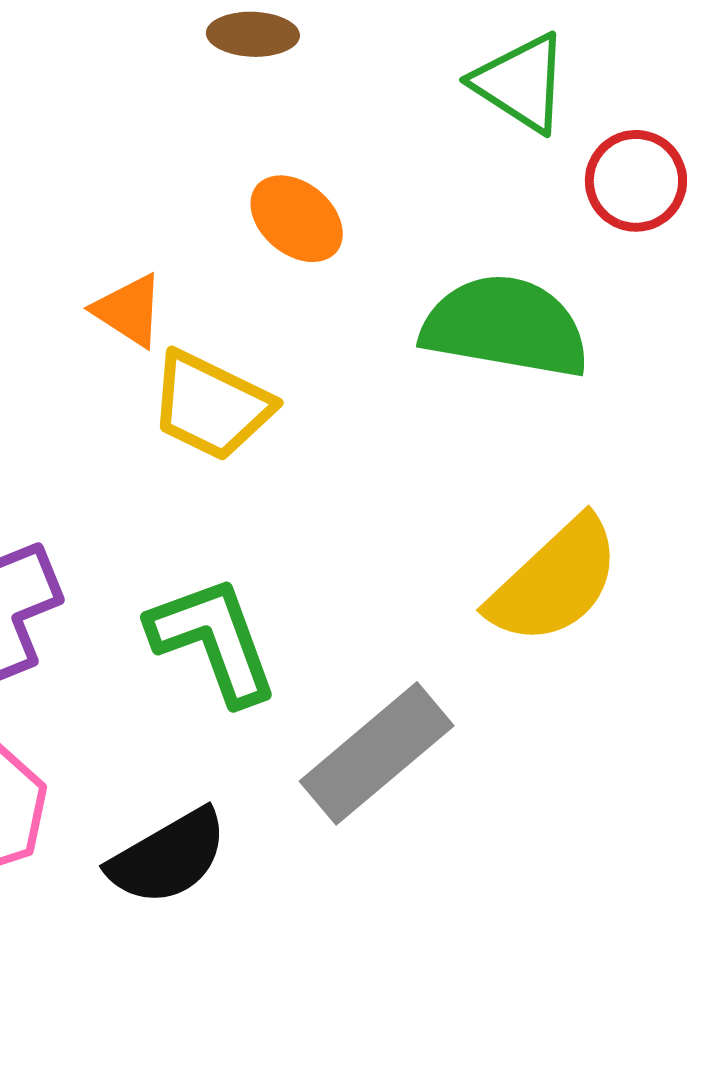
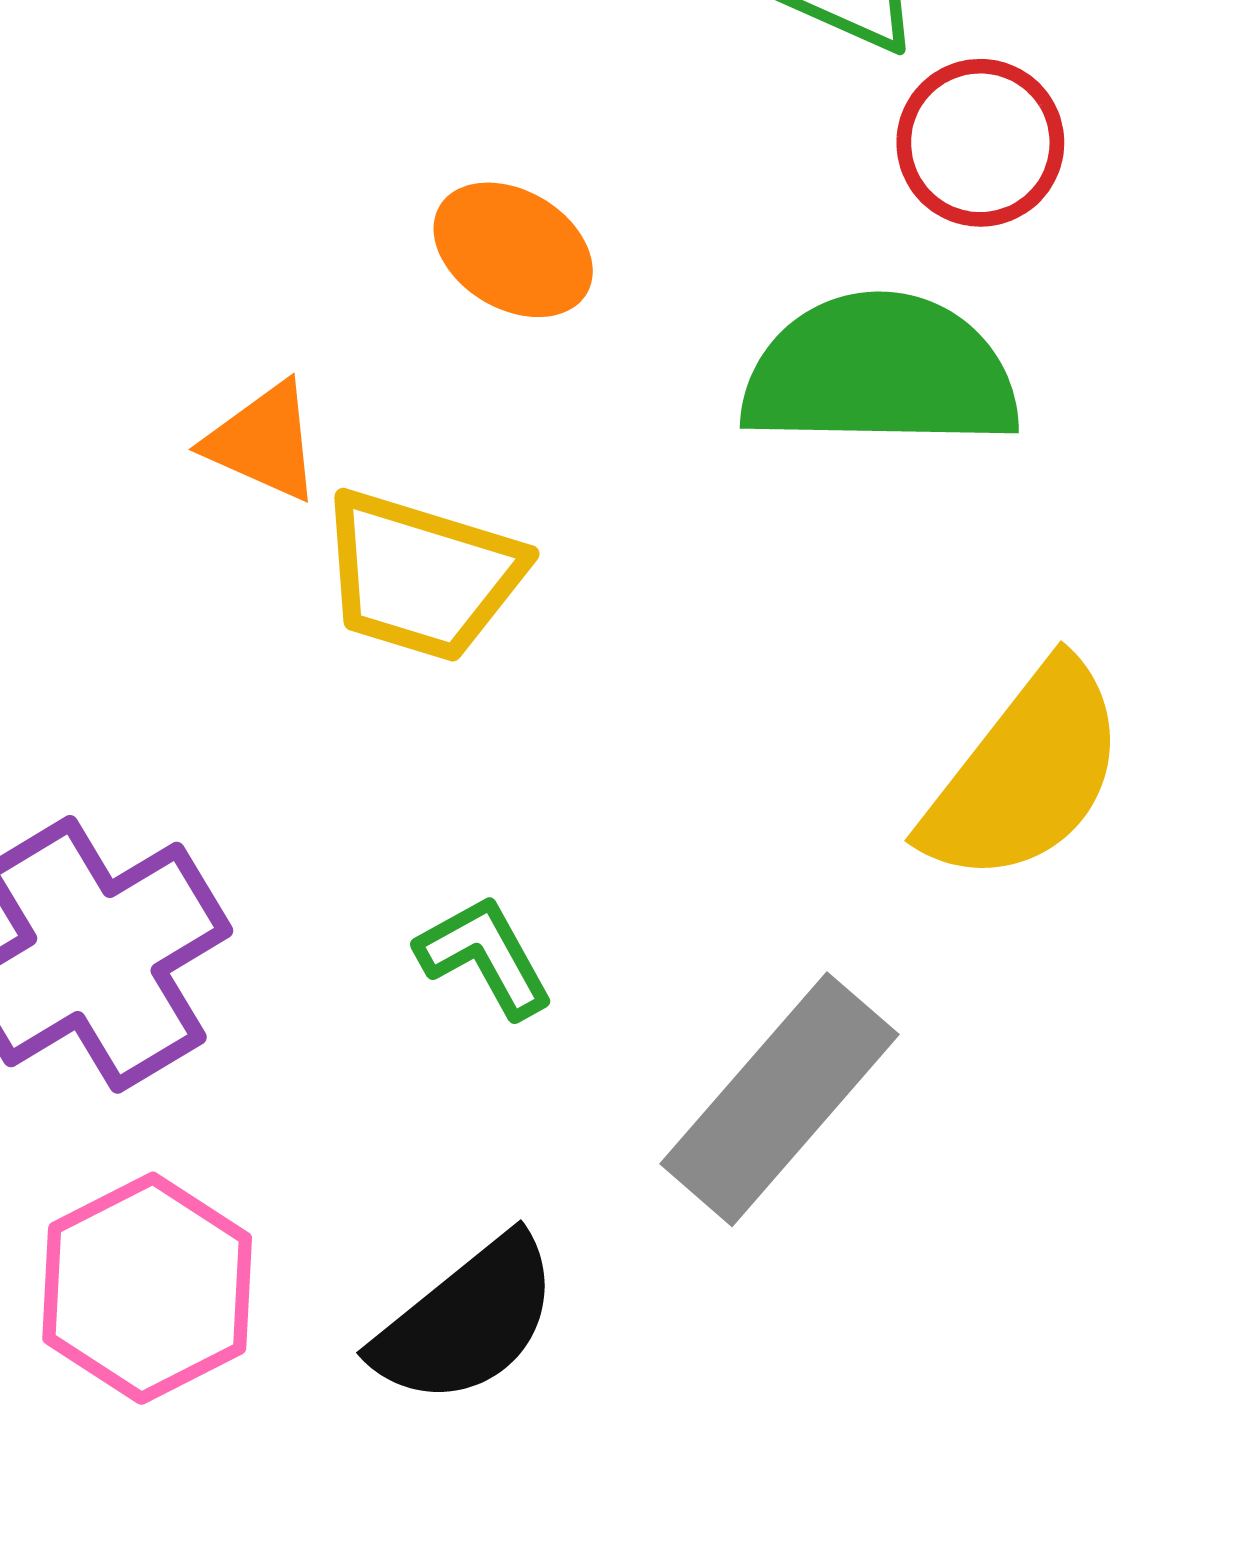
red circle: (636, 181) -> (980, 143), moved
green L-shape: (213, 640) -> (485, 956), size x0.6

